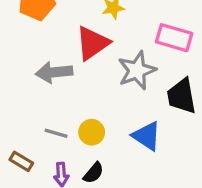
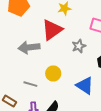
gray star: (137, 70) -> (79, 46), size x0.6
yellow circle: (92, 132) -> (53, 74), moved

